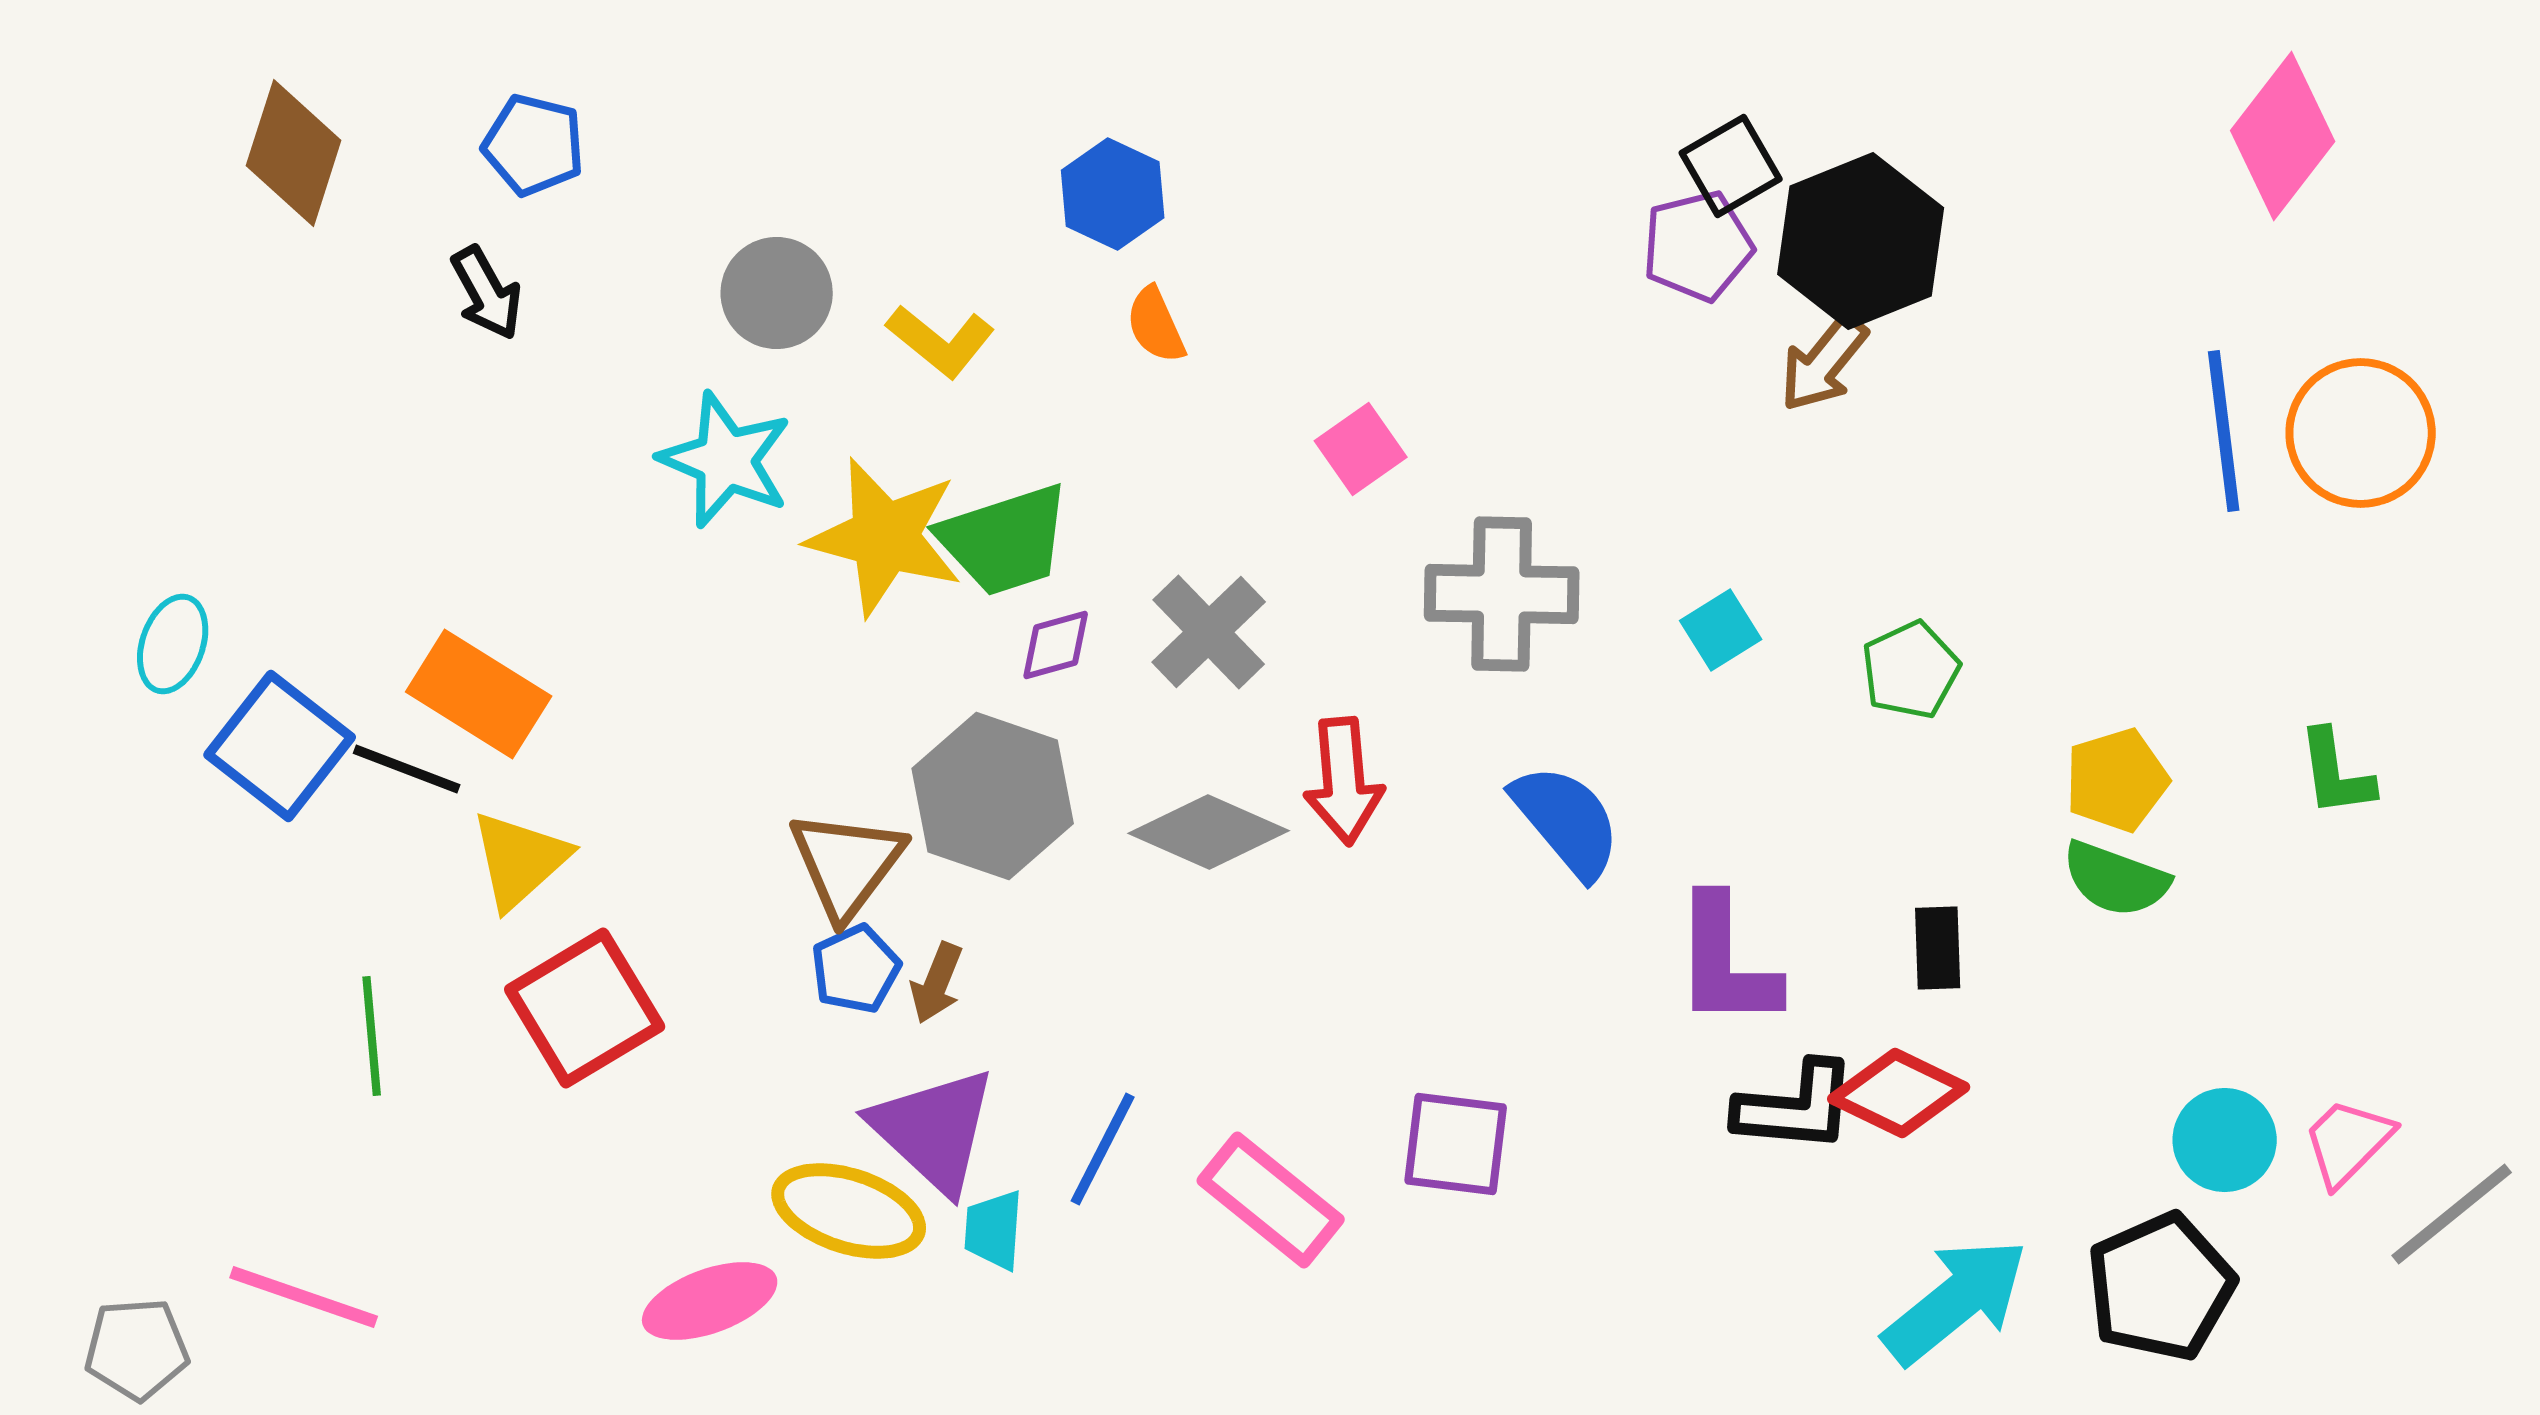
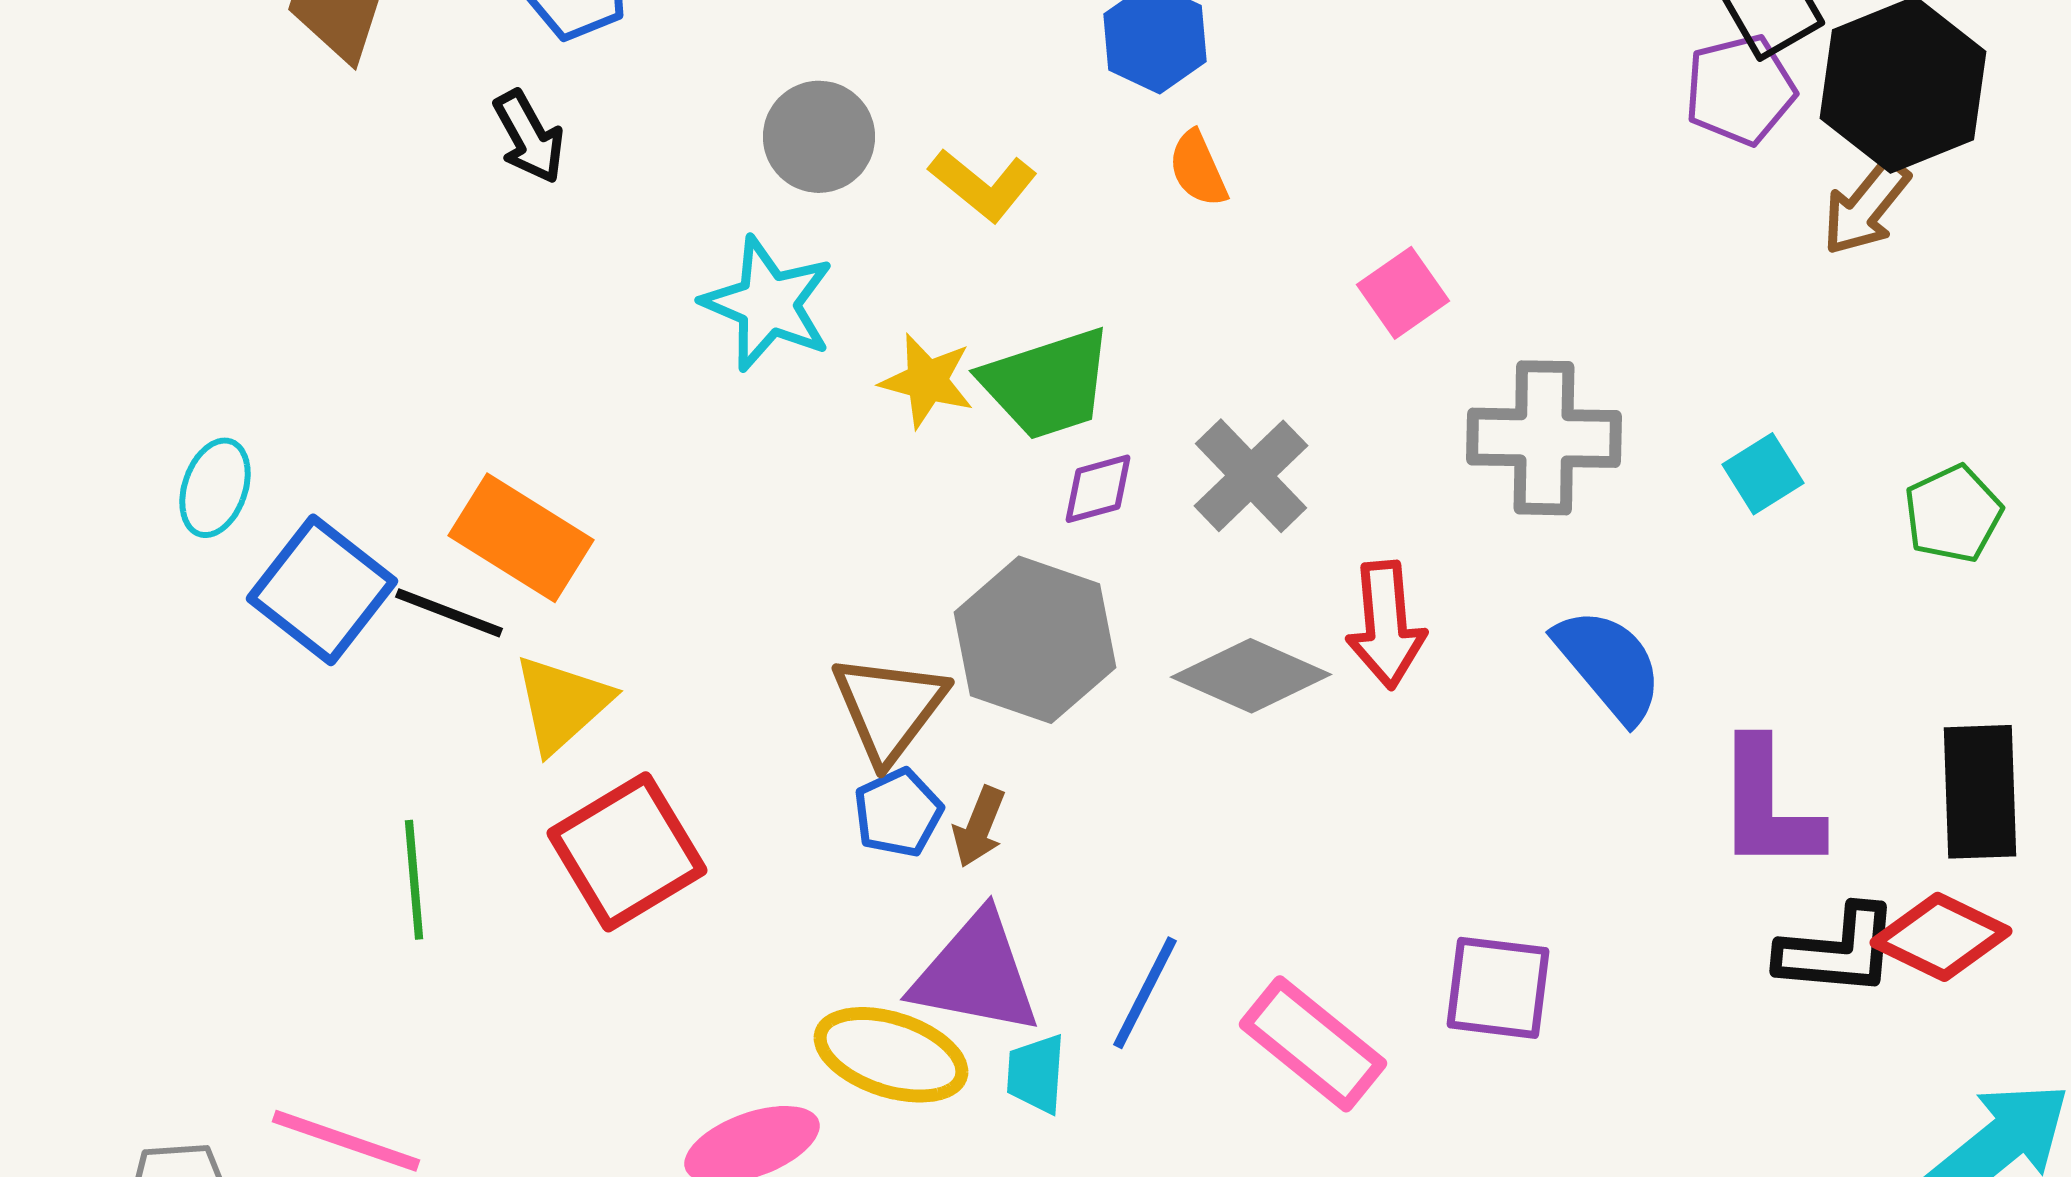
yellow star: (885, 537) -> (927, 381), size x0.6
black rectangle: (1938, 948) -> (1980, 792), size x1.6
purple triangle: (934, 1130) -> (976, 974), turned -32

